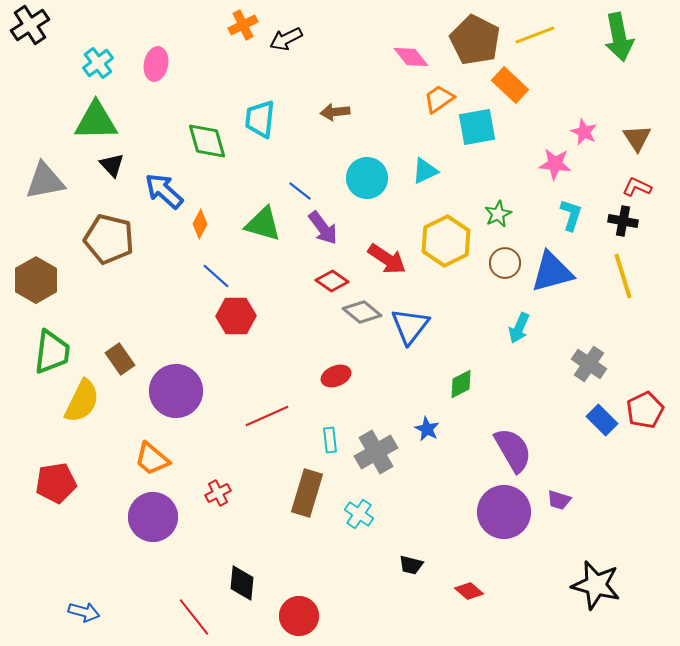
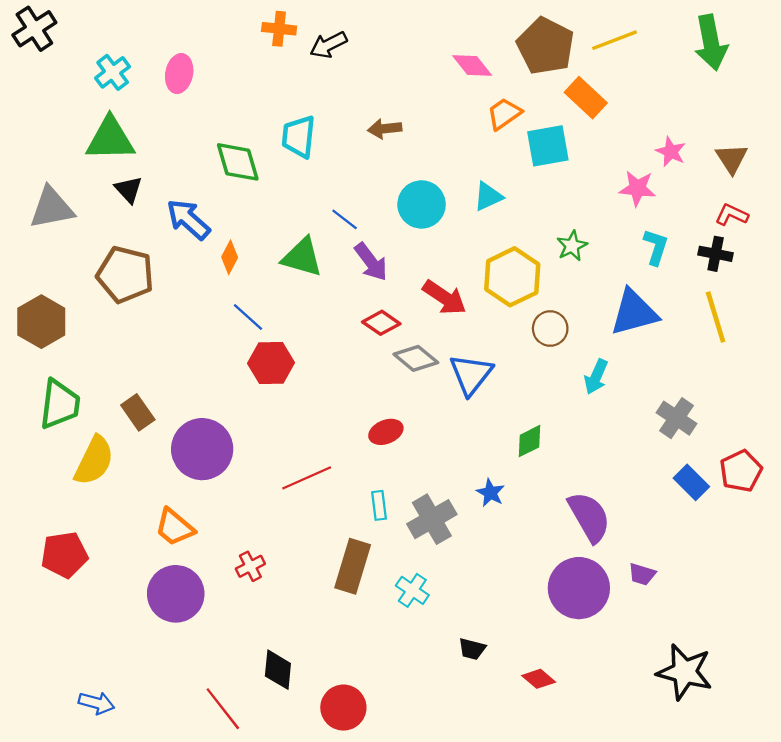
orange cross: (243, 25) -> (279, 29), turned 32
brown circle: (505, 263) -> (550, 329), moved

